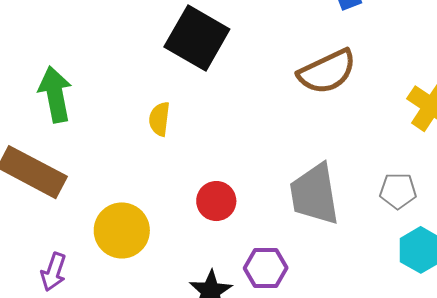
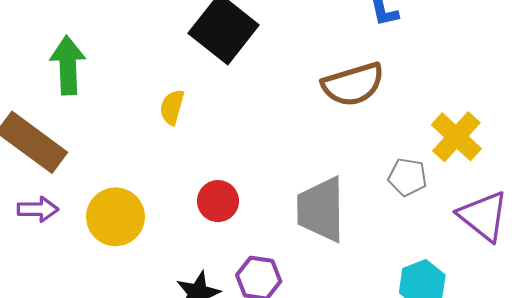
gray pentagon: (398, 191) -> (407, 177), moved
purple arrow: (54, 272) -> (38, 209), moved, turned -117

